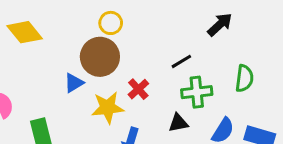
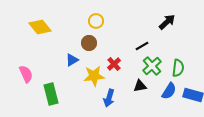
brown circle: (100, 57) -> (89, 43), size x0.6
green semicircle: (244, 78) -> (178, 68), moved
green cross: (197, 92) -> (152, 66), turned -36

